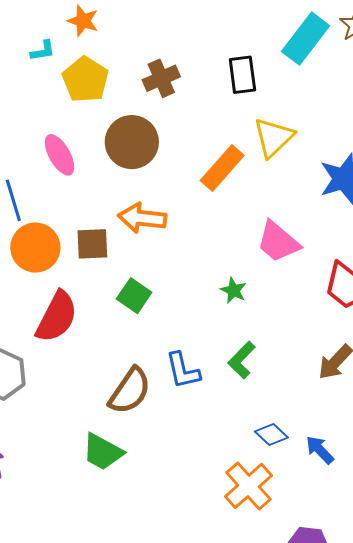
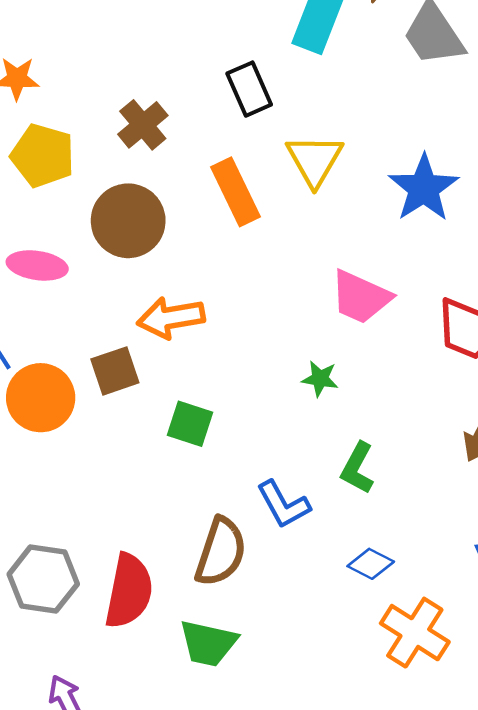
pink ellipse: (60, 155) -> (37, 265), turned -36
orange rectangle: (222, 168) -> (236, 192), moved, turned -51
red semicircle: (57, 317) -> (129, 591), moved
blue diamond: (271, 434) -> (371, 564), moved

